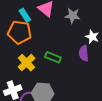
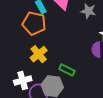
green rectangle: (53, 57) -> (67, 70), moved

